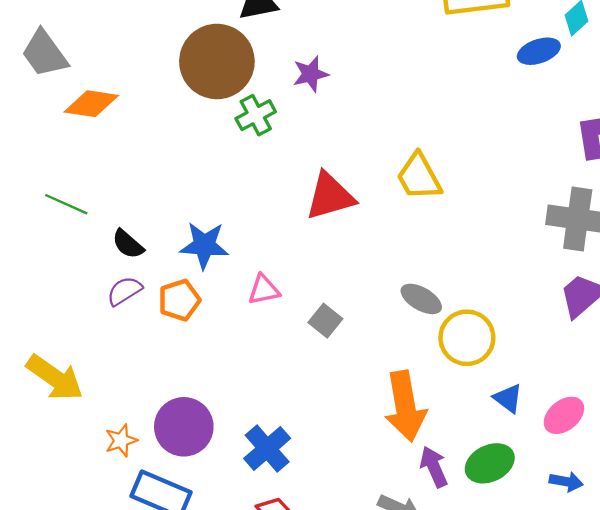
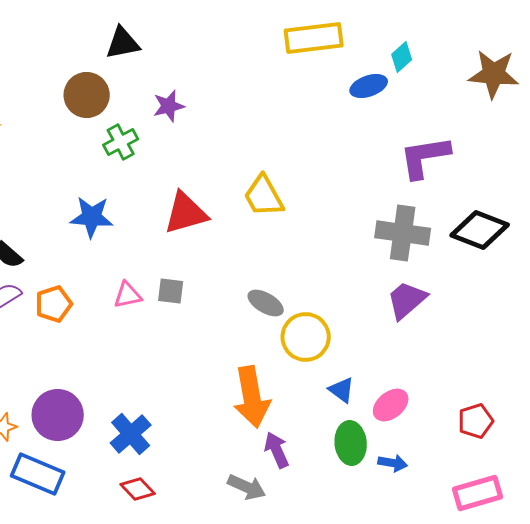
brown circle: (217, 61) -> (87, 95), size x0.7
blue star: (204, 245) -> (92, 217), moved
gray square: (325, 321) -> (171, 291), moved, turned -32
green ellipse: (490, 463) -> (351, 443), moved, turned -69

